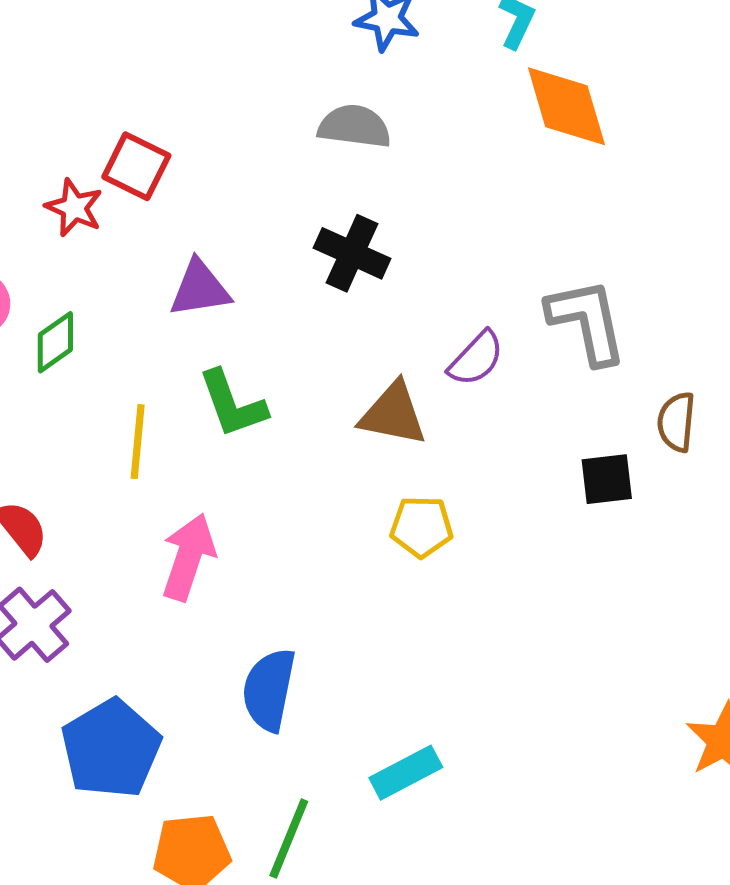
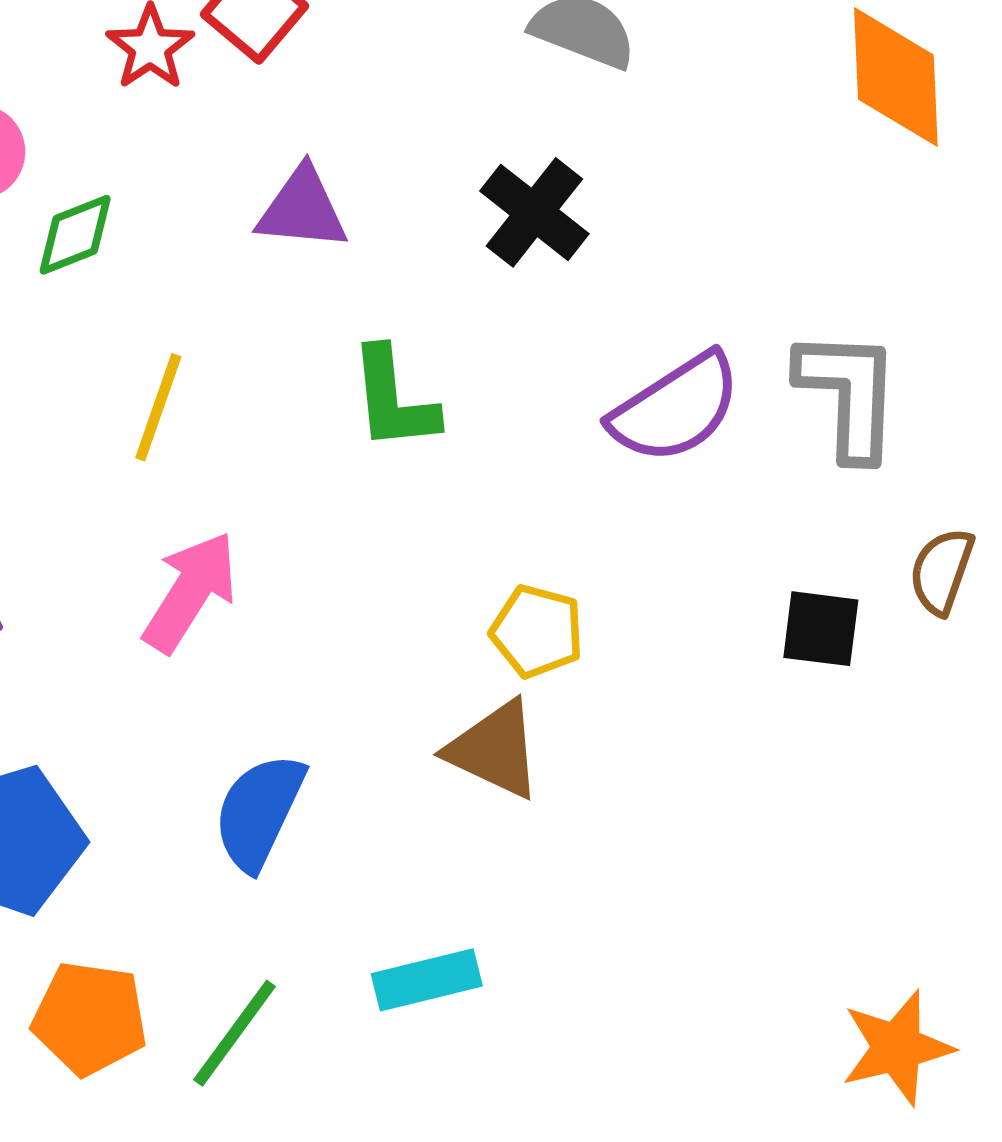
purple semicircle: (476, 358) -> (676, 408), size x1.5
green L-shape: (232, 404) -> (393, 399), moved
brown triangle: (393, 414) -> (494, 750), moved

